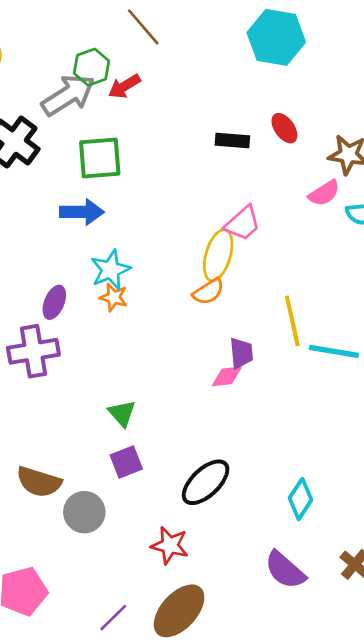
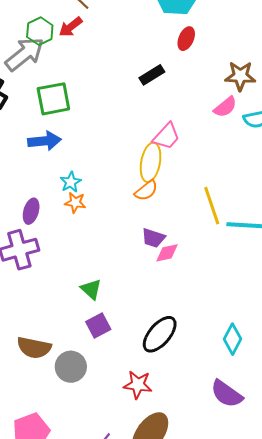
red arrow: (124, 86) -> (71, 27), moved
red ellipse: (284, 128) -> (186, 39), moved, turned 65
black rectangle: (232, 141) -> (152, 75), turned -30
cyan star: (111, 270) -> (71, 182), size x0.7
purple trapezoid: (241, 353) -> (153, 238), moved, turned 120

